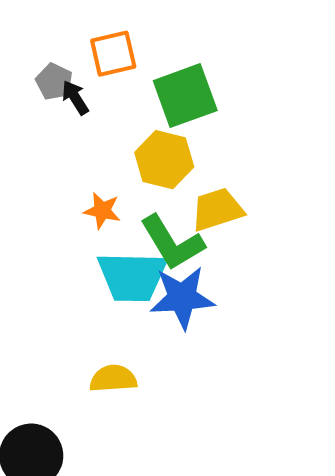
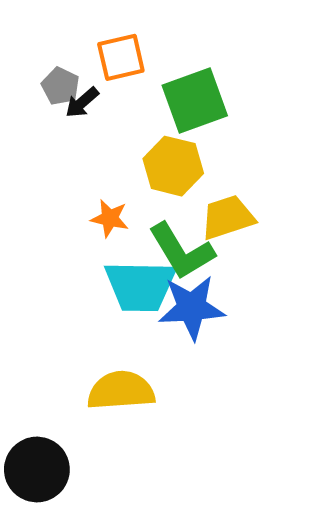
black arrow: (75, 98) -> (82, 103), turned -99
yellow semicircle: (113, 379) -> (121, 391), size x1.4

